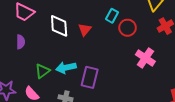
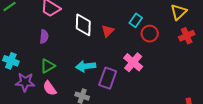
pink cross: (145, 58) -> (133, 62), moved
green triangle: (43, 71) -> (48, 66), moved

